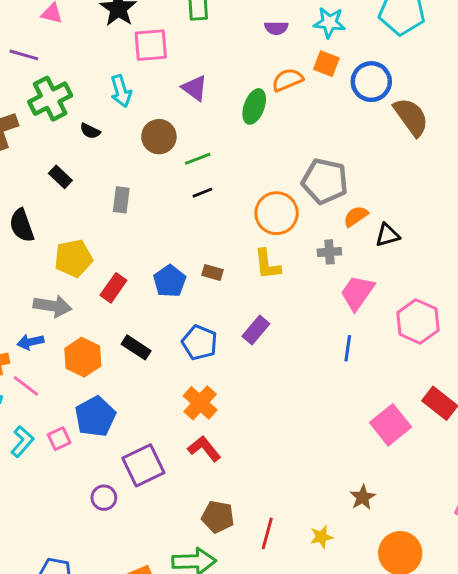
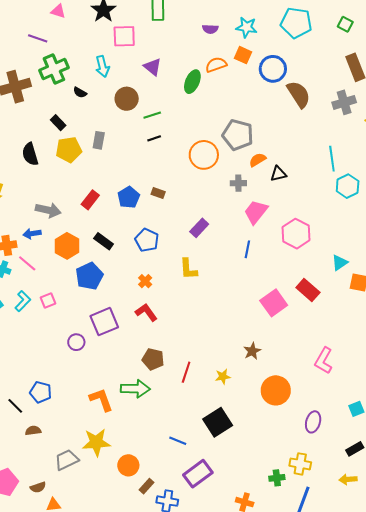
yellow pentagon: (73, 258) -> (69, 150), moved
yellow L-shape: (267, 264) -> (188, 269), moved
purple rectangle: (256, 330) -> (199, 228), moved
orange cross: (200, 403) -> (145, 281), size x0.6
blue pentagon: (95, 416) -> (89, 276), moved

